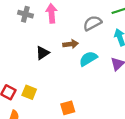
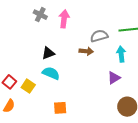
brown arrow: (71, 44) -> (86, 51), moved
cyan semicircle: (88, 59) -> (51, 73), moved, turned 42

